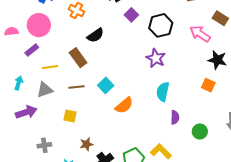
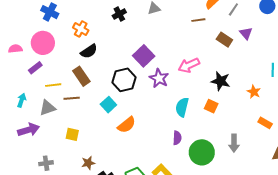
purple square: (131, 15) -> (144, 56), moved, size x1.5
black hexagon: (161, 25) -> (124, 80), moved
pink arrow: (200, 34) -> (189, 65), moved, turned -60
black semicircle: (95, 35) -> (89, 51), moved
brown line: (77, 87) -> (72, 98), moved
cyan semicircle: (163, 92) -> (182, 107), moved
green circle: (200, 131) -> (202, 152), size x1.6

